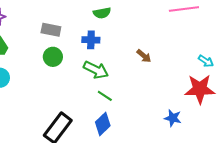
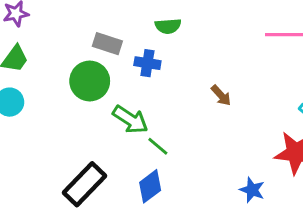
gray rectangle: (51, 30) -> (107, 44), moved
green circle: (53, 57) -> (90, 81), size x1.4
green arrow: (96, 70) -> (130, 120), moved

